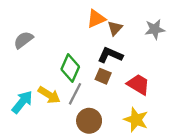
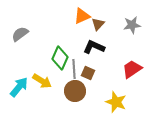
brown square: (103, 76) -> (88, 73), moved
red trapezoid: (138, 84) -> (132, 69), moved, turned -65
gray line: (75, 94) -> (74, 69), moved, turned -30
brown circle: (89, 121) -> (75, 91), moved

